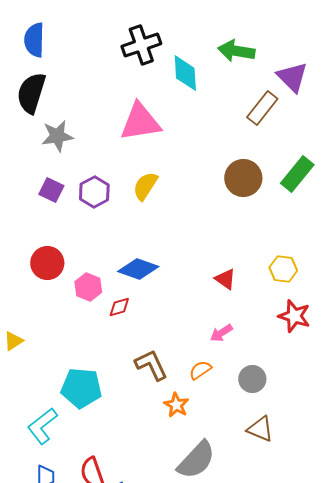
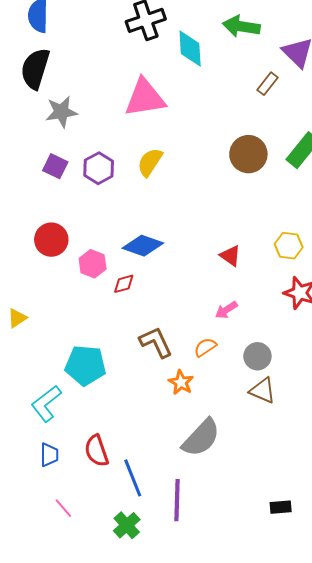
brown rectangle: (262, 108) -> (268, 84), size x0.7
brown triangle: (260, 429) -> (262, 390), moved

